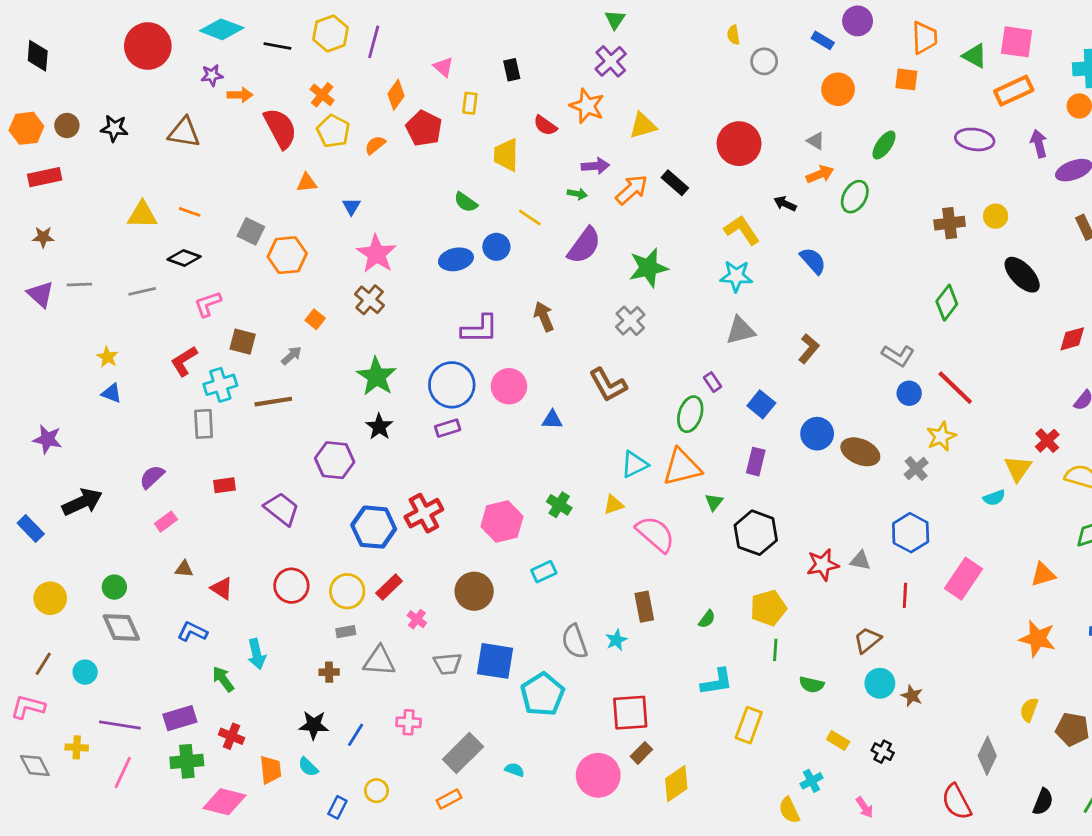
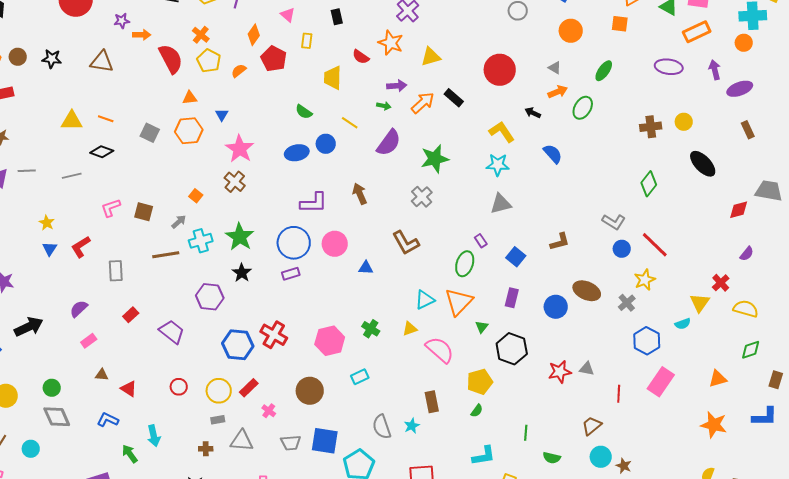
orange hexagon: (287, 255) -> (189, 131), moved
pink L-shape: (208, 304) -> (111, 208), moved
brown L-shape: (809, 349) -> (560, 242), moved, turned 35
red L-shape: (184, 361) -> (81, 247), moved
cyan cross: (220, 385) -> (201, 241), moved
blue triangle: (112, 393) -> (50, 249), turned 42
blue circle: (817, 434) -> (556, 307), moved
orange triangle: (682, 467) -> (459, 302), turned -32
red rectangle: (224, 485) -> (131, 315), turned -35
red cross: (424, 513) -> (274, 335), turned -32
blue hexagon: (911, 533) -> (647, 341), moved
red circle: (291, 586) -> (179, 387), size x0.7
yellow pentagon: (768, 608) -> (480, 382), moved

